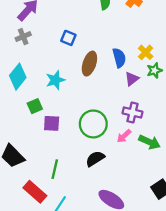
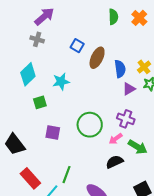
gray cross: (23, 37) -> (37, 39), turned 32
brown ellipse: (89, 64) -> (97, 58), moved
purple square: (52, 123) -> (53, 132), moved
black semicircle: (95, 159) -> (115, 162), moved
green line: (55, 169) -> (66, 175), moved

